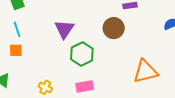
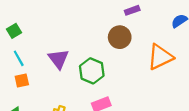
purple triangle: (64, 29) -> (58, 59), moved
orange triangle: (145, 71) -> (160, 57), moved

